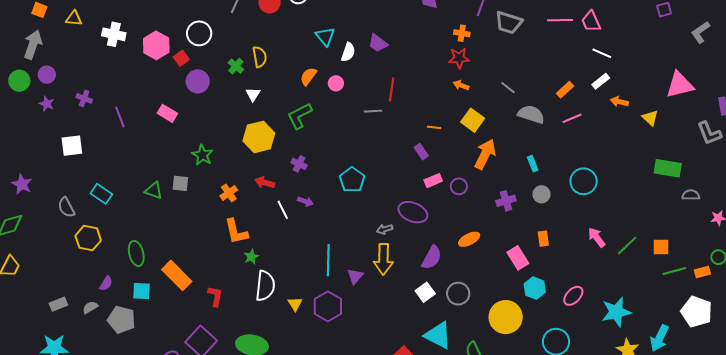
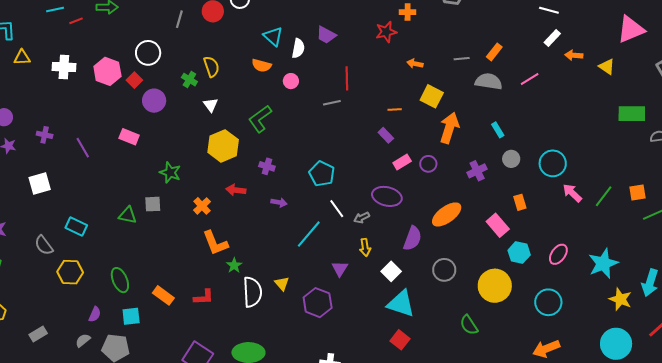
red star: (459, 58) -> (386, 32), moved
orange semicircle: (308, 76) -> (262, 65), moved, turned -102
gray line: (508, 88) -> (462, 59), turned -35
orange rectangle: (565, 90) -> (494, 52), moved
cyan circle: (584, 181) -> (553, 163), moved
white line: (283, 210) -> (337, 209), moved
orange ellipse: (469, 239) -> (447, 214), size x1.4
yellow arrow: (383, 259) -> (365, 247), size x0.6
cyan line: (328, 260) -> (309, 234), moved, turned 48
orange rectangle: (177, 275) -> (163, 295), size x0.7
white square: (425, 292) -> (391, 271), moved
red L-shape: (215, 296) -> (204, 297), moved, turned 85
gray rectangle: (58, 304) -> (38, 334), moved
yellow triangle: (295, 304) -> (282, 284), moved
cyan triangle: (438, 335) -> (401, 304), moved

